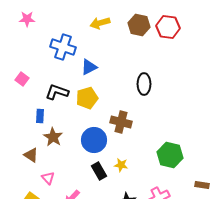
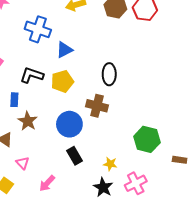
black ellipse: (144, 84) -> (109, 74), moved
yellow star: (121, 165) -> (110, 164), moved
brown rectangle: (202, 185) -> (180, 160), moved

